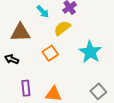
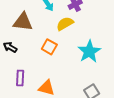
orange square: (50, 53) -> (49, 47), turned -35

